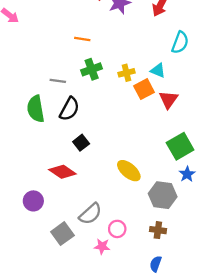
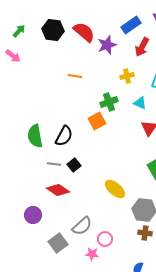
green cross: (92, 69) -> (109, 102), moved
yellow cross: (127, 73) -> (127, 76), moved
gray line: (58, 81) -> (54, 164), moved
orange square: (144, 89) -> (97, 121), moved
brown cross: (158, 230) -> (145, 233), moved

